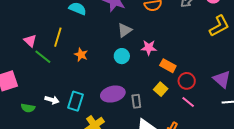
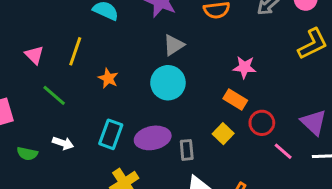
pink star: (149, 48) -> (245, 67), moved
cyan circle: (122, 56) -> (168, 83), size x1.5
green line: (43, 57) -> (54, 95), moved
cyan rectangle: (75, 101) -> (111, 134), moved
pink line: (188, 102) -> (283, 151), moved

